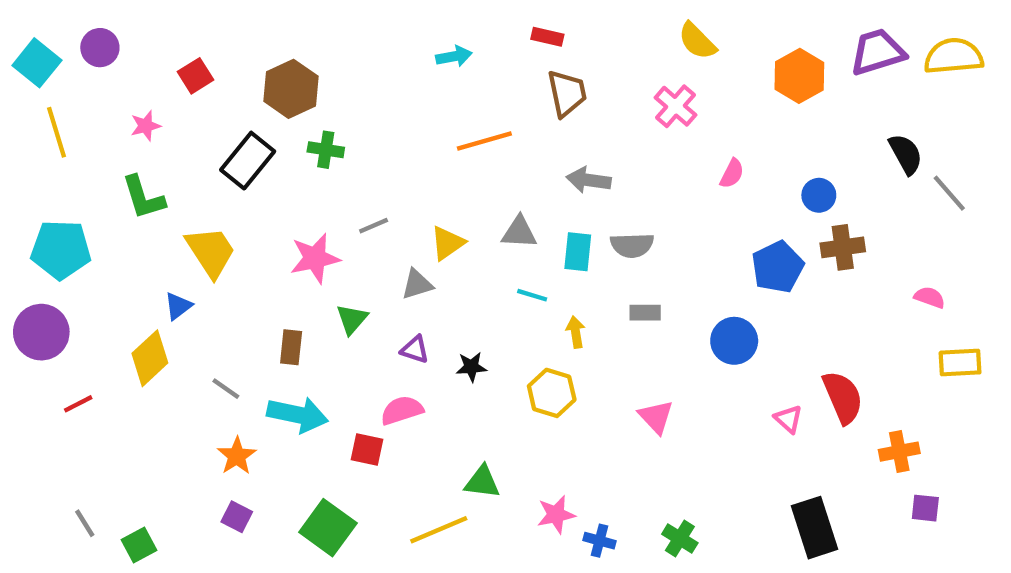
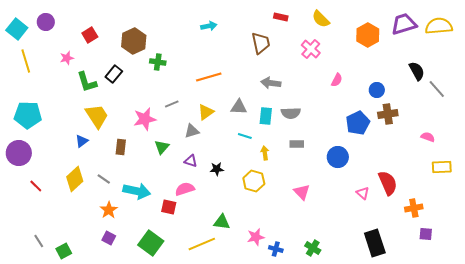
red rectangle: (547, 37) -> (281, 17), moved
orange line: (484, 141) -> (209, 77), moved
green cross: (326, 150) -> (158, 62), moved
black rectangle: (248, 161) -> (114, 74), size x0.7
green L-shape: (143, 197) -> (87, 82), moved
brown rectangle: (291, 347) -> (121, 147), moved
yellow diamond: (150, 358) -> (75, 179), moved
red line: (78, 404) -> (36, 186), turned 72

